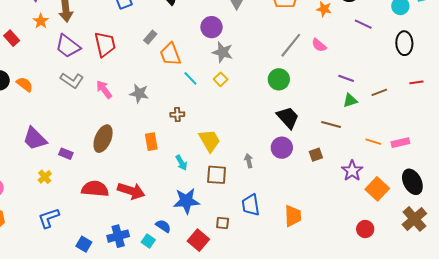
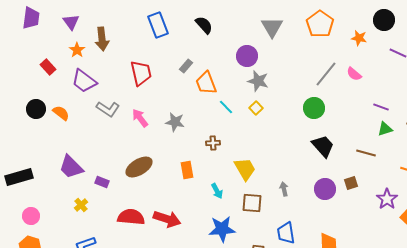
purple trapezoid: (68, 46) -> (84, 81), moved
brown ellipse: (103, 139) -> (139, 167), turned 36
purple circle: (282, 148) -> (325, 189), moved

